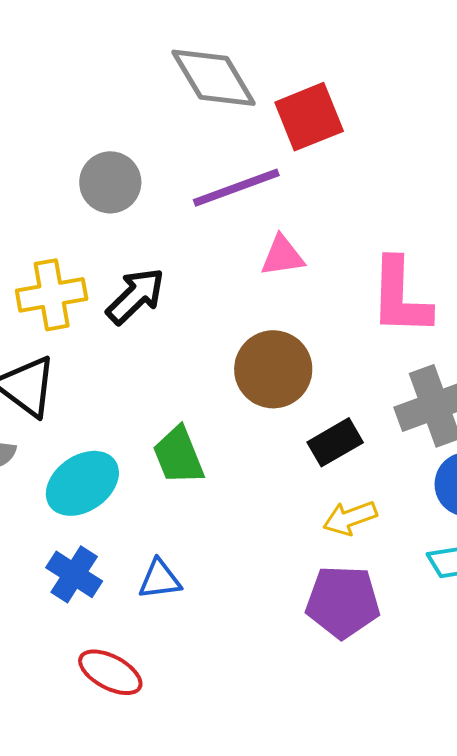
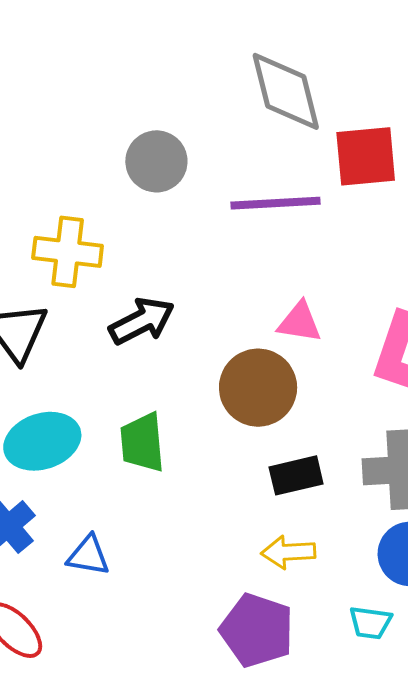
pink triangle: (282, 256) -> (300, 322), moved
black arrow: (136, 296) -> (142, 321), moved

